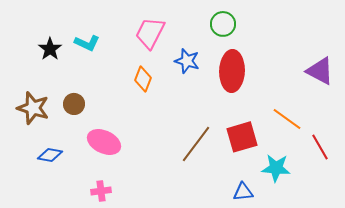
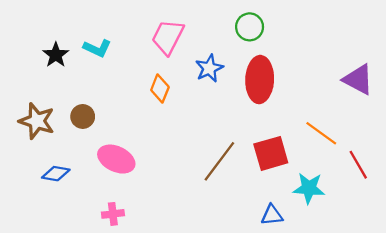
blue star: (187, 61) -> (209, 68), turned 30

